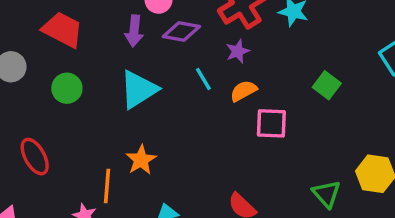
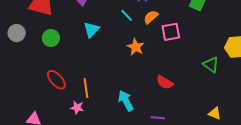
cyan triangle: (139, 89) -> (92, 30), size x0.7
red ellipse: (35, 157) -> (56, 80), moved
orange star: (141, 160) -> (136, 47), moved

